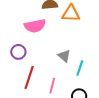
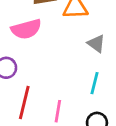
gray triangle: (64, 56) -> (96, 44), moved

